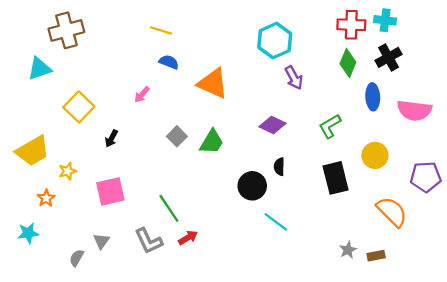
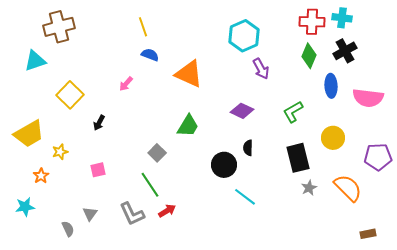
yellow line: (161, 30) -> (143, 27), turned 54
gray square: (177, 136) -> (157, 153), moved
pink square: (110, 191) -> (98, 170), size x0.6
gray star: (348, 250) -> (309, 188), moved
brown rectangle: (376, 256) -> (368, 234), moved
gray semicircle: (77, 258) -> (68, 229), turned 126

